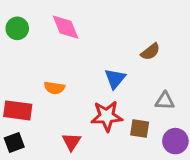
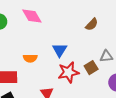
blue triangle: (115, 79) -> (60, 50), moved
brown square: (140, 129) -> (91, 68), moved, turned -32

